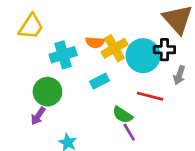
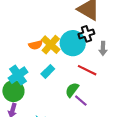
cyan cross: (63, 55) -> (18, 75), moved
red line: (150, 96) -> (87, 70), turned 30
green semicircle: (123, 115) -> (72, 90), turned 112

